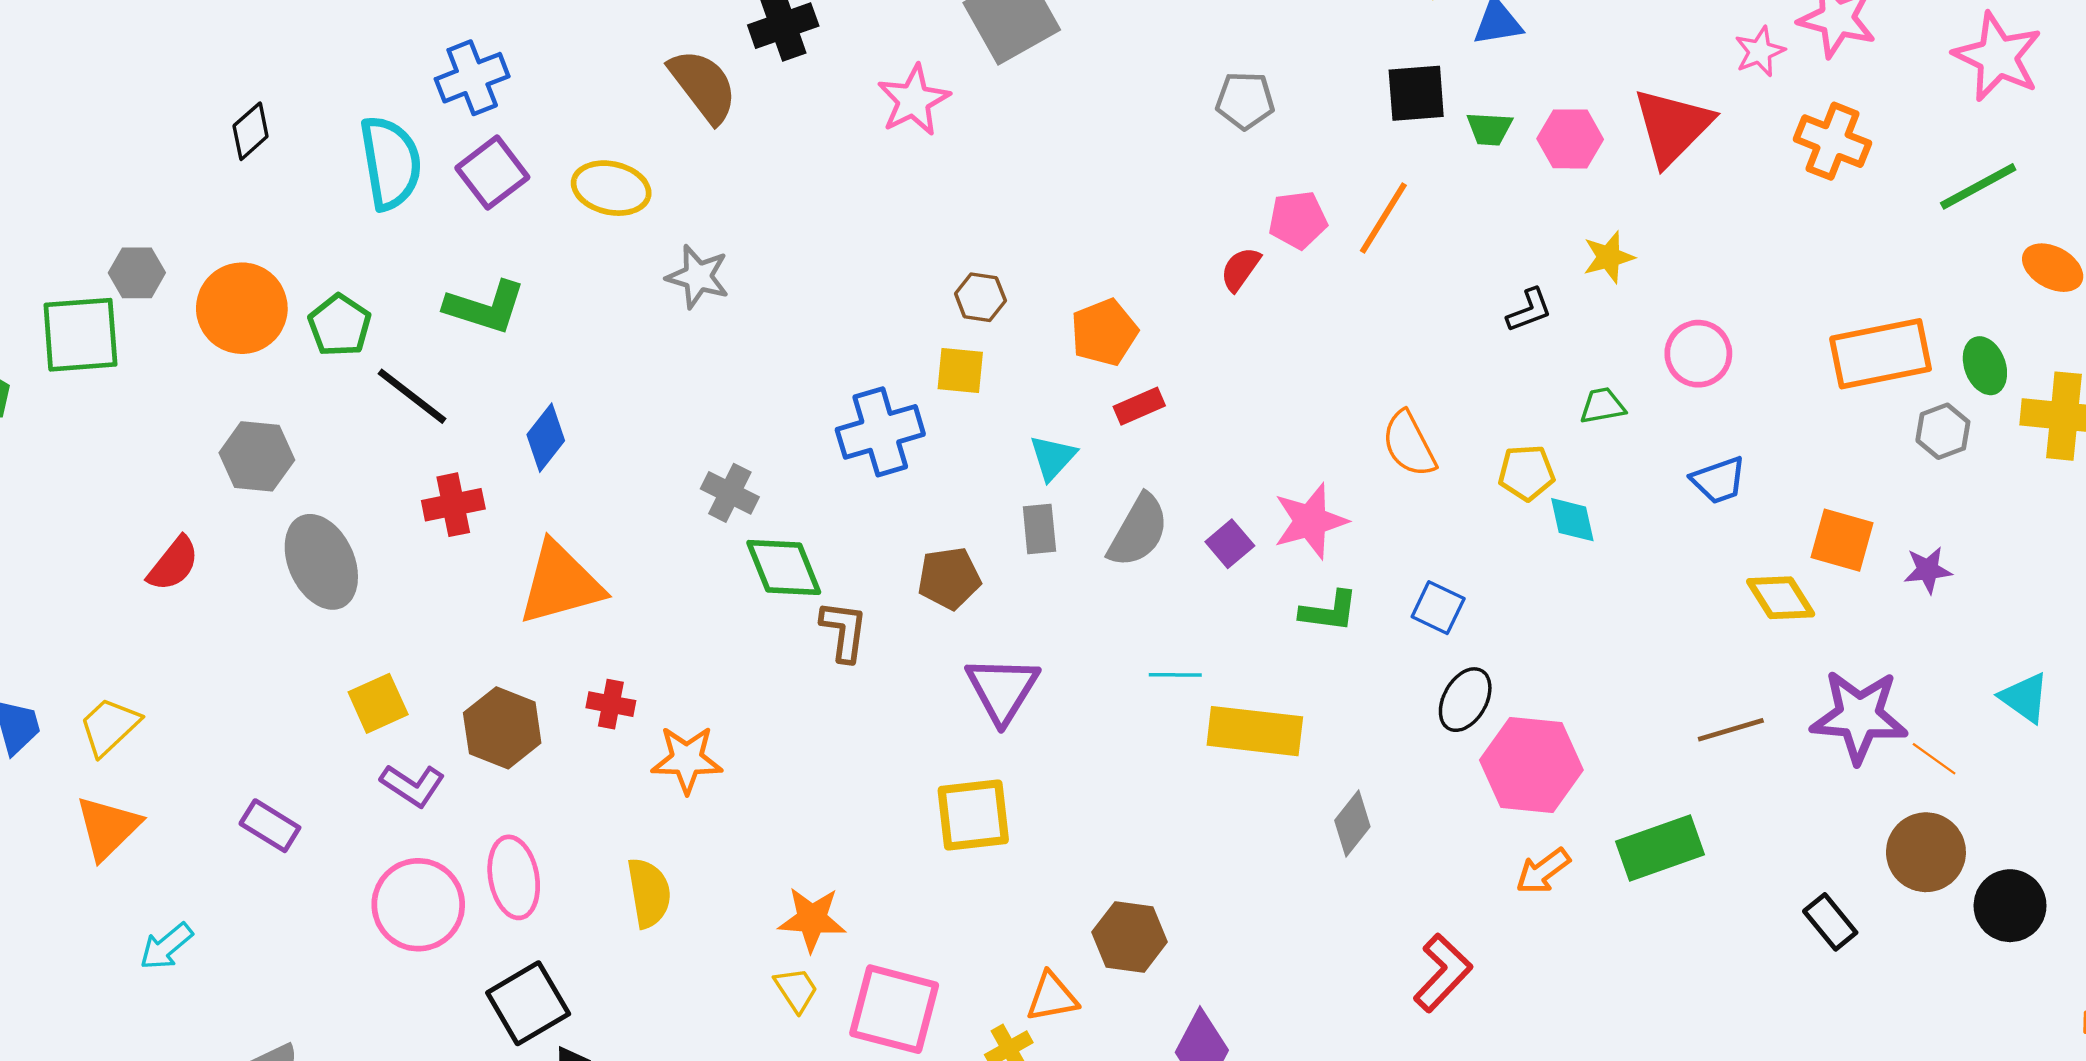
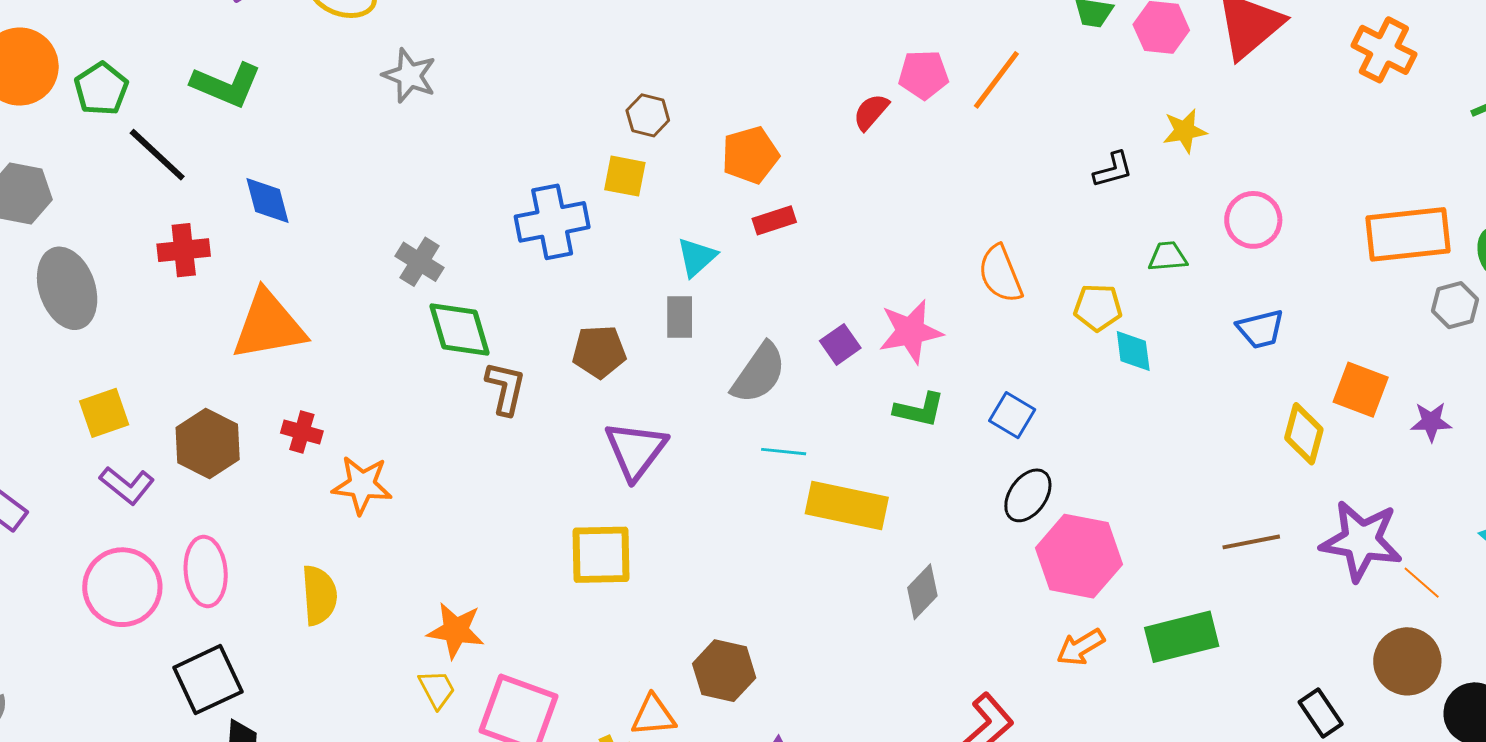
blue diamond: (546, 438) -> (267, 200), turned -58
gray semicircle: (1138, 531) -> (759, 373), moved
yellow diamond: (1781, 598) -> (1304, 434), turned 42

